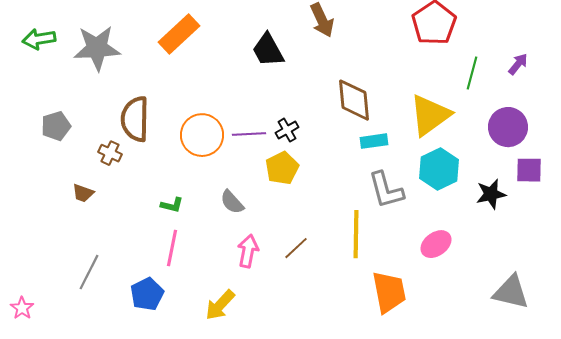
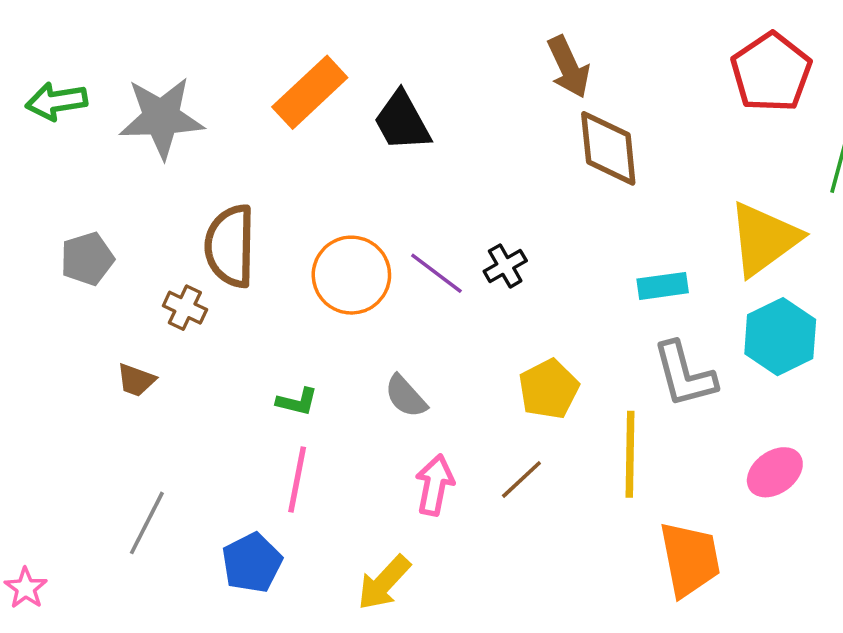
black trapezoid: (268, 50) -> (402, 121), moved
brown diamond: (354, 100) -> (608, 148), moved
purple line: (249, 134) -> (436, 273), turned 40
yellow pentagon: (282, 168) -> (549, 389), moved

